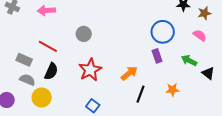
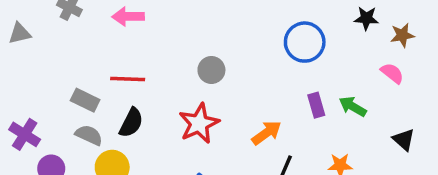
blue circle: (163, 32) -> (305, 42), moved
gray circle: (84, 34) -> (211, 70), moved
red line: (48, 46) -> (128, 79), turned -30
green arrow: (189, 60) -> (353, 106), moved

